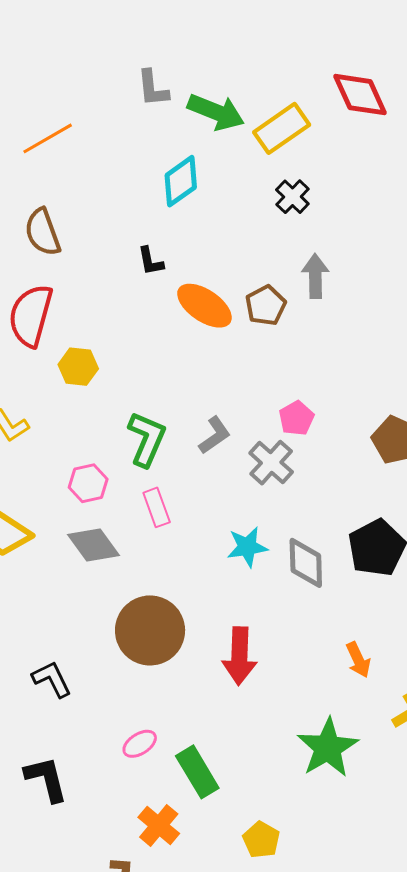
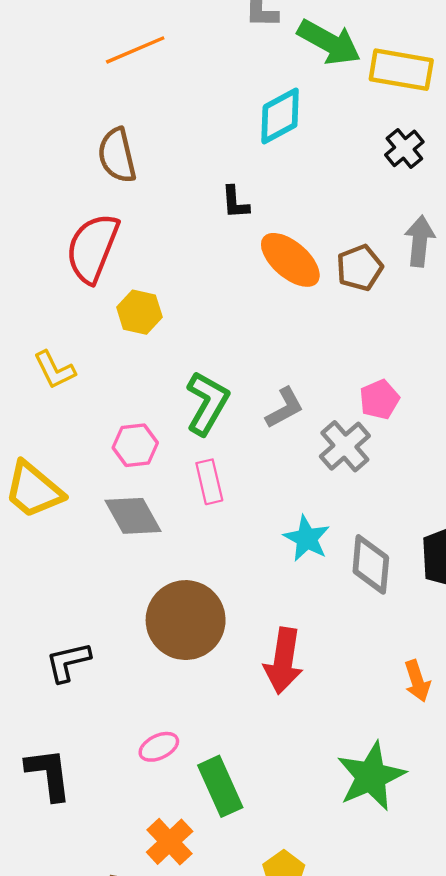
yellow rectangle: (282, 128) -> (401, 70), turned 38
cyan star: (247, 547) -> (307, 538), turned 30
black L-shape: (52, 679) -> (68, 662), turned -84

